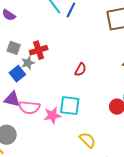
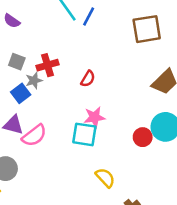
red semicircle: (80, 70) -> (88, 79), moved
pink semicircle: (29, 107) -> (34, 136), turned -45
pink star: (52, 115) -> (94, 117), moved

